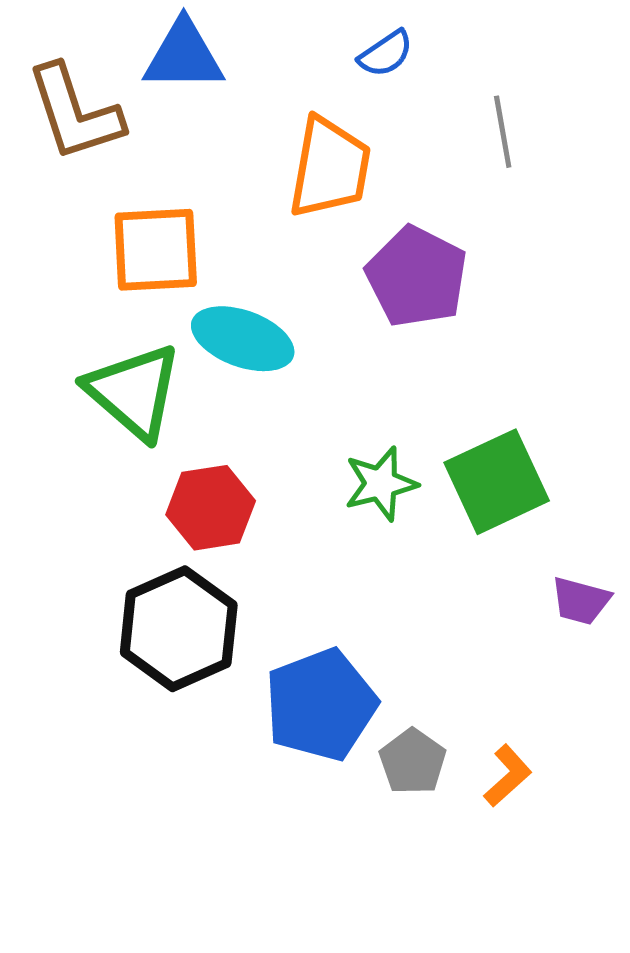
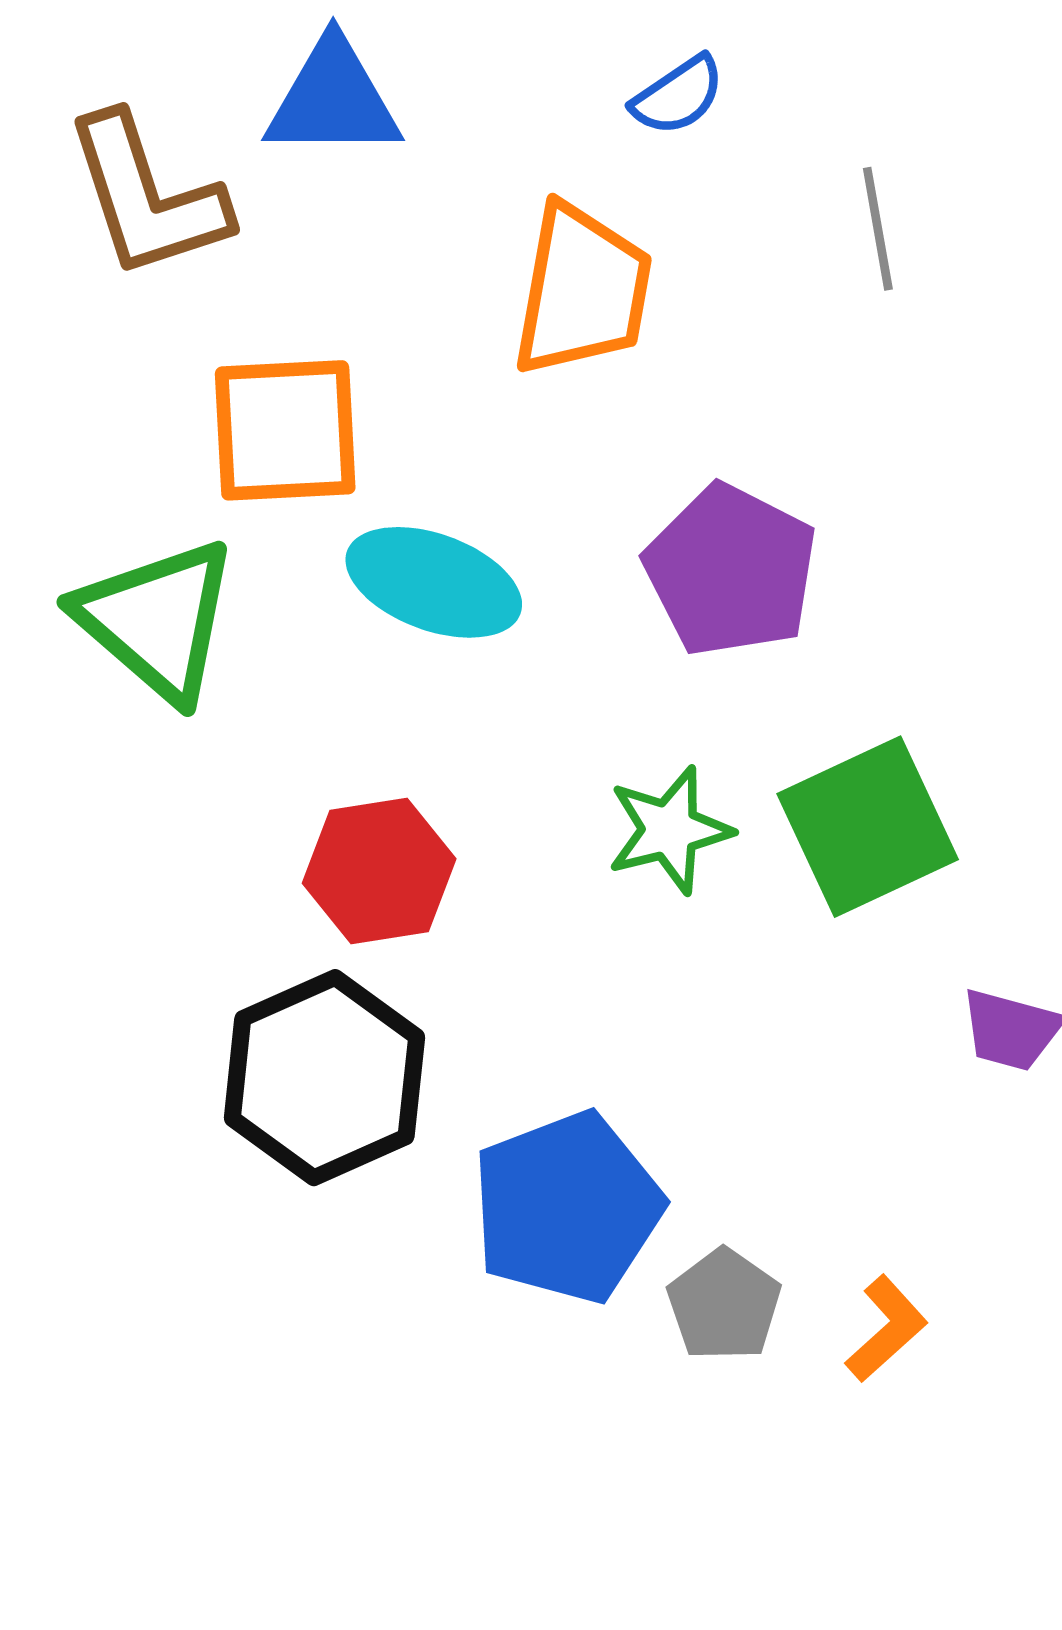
purple pentagon: (417, 277) -> (731, 570), moved
green triangle: (134, 392) -> (157, 620), moved

